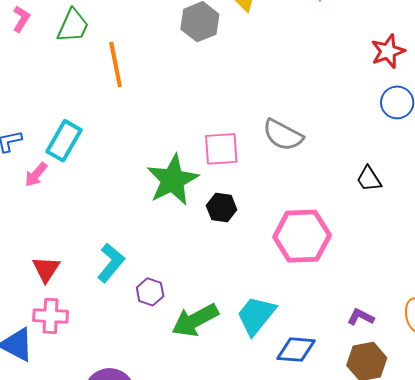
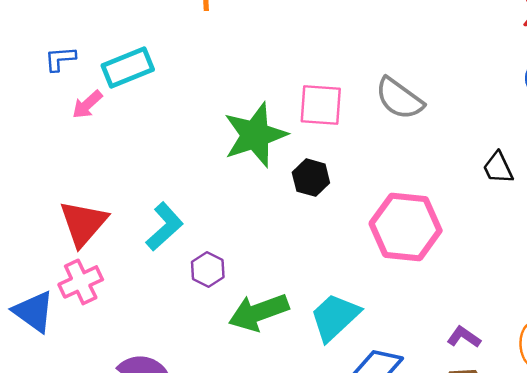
cyan rectangle: (64, 141) -> (128, 68), turned 30
red triangle: (46, 269) -> (83, 223), size x1.4
pink cross: (51, 316) -> (81, 282), turned -36

